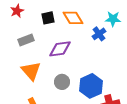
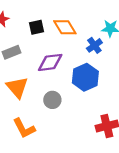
blue hexagon: (91, 86) -> (85, 77), moved

